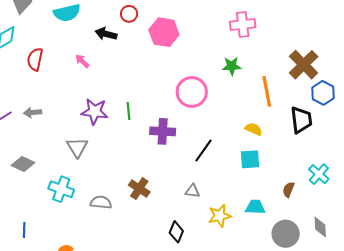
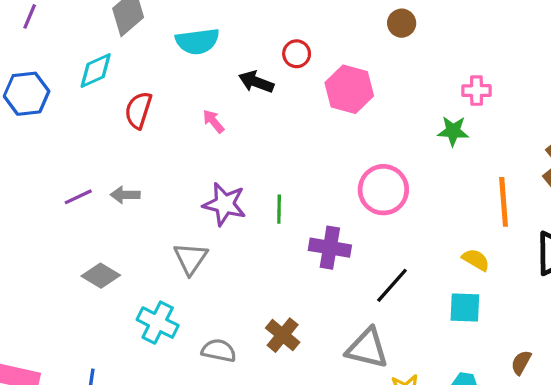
pink cross: (243, 24) -> (477, 91), size x0.7
green star: (232, 66) -> (453, 131), moved
gray triangle: (192, 191) -> (367, 348), size x1.8

